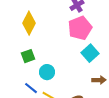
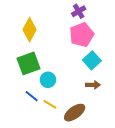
green square: (28, 56) -> (29, 63), size x1.6
brown arrow: (99, 80) -> (93, 85), moved

